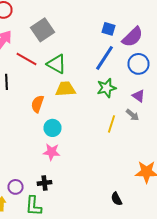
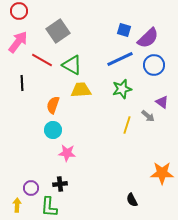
blue line: (104, 58) -> (120, 59), turned 32
purple triangle: (138, 96) -> (162, 102), moved
cyan circle: (52, 128) -> (53, 130), moved

